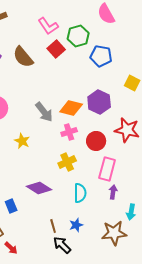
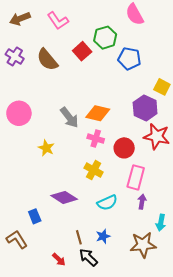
pink L-shape: (48, 26) -> (58, 21), moved
purple hexagon: (99, 102) -> (145, 108), moved
pink cross: (69, 132) -> (96, 139), turned 35
yellow cross: (67, 162) -> (94, 170), turned -36
cyan semicircle: (80, 193) -> (107, 203), turned 66
red arrow: (11, 248) -> (59, 259), moved

